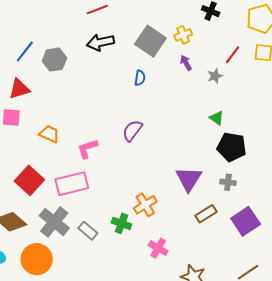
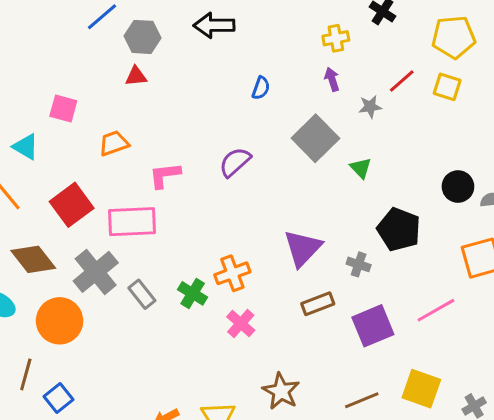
gray square: (150, 41) -> (315, 138), moved
red triangle: (19, 89) -> (136, 76), moved, size x0.7
orange trapezoid: (49, 134) -> (114, 143), turned -55
black pentagon: (232, 147) -> (399, 229), moved
pink cross: (158, 248) -> (241, 324), moved

